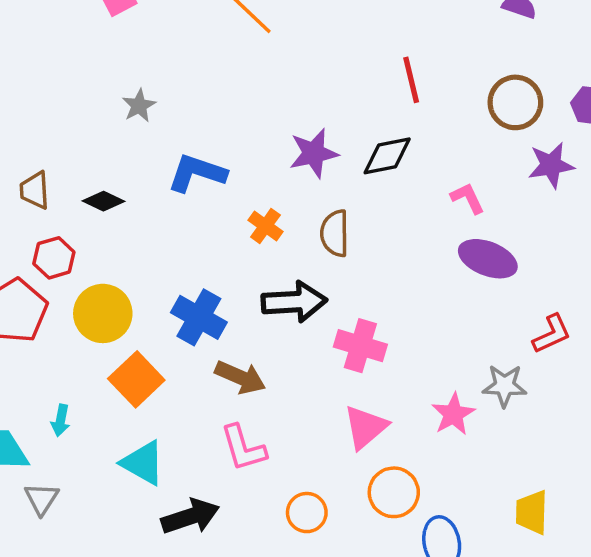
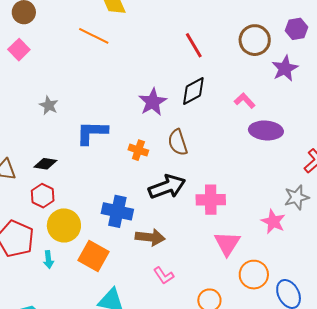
red hexagon: (54, 258) -> (43, 196), moved
cyan arrow: (61, 420) -> (48, 260), moved
pink L-shape: (243, 448) -> (164, 276), size x0.7

